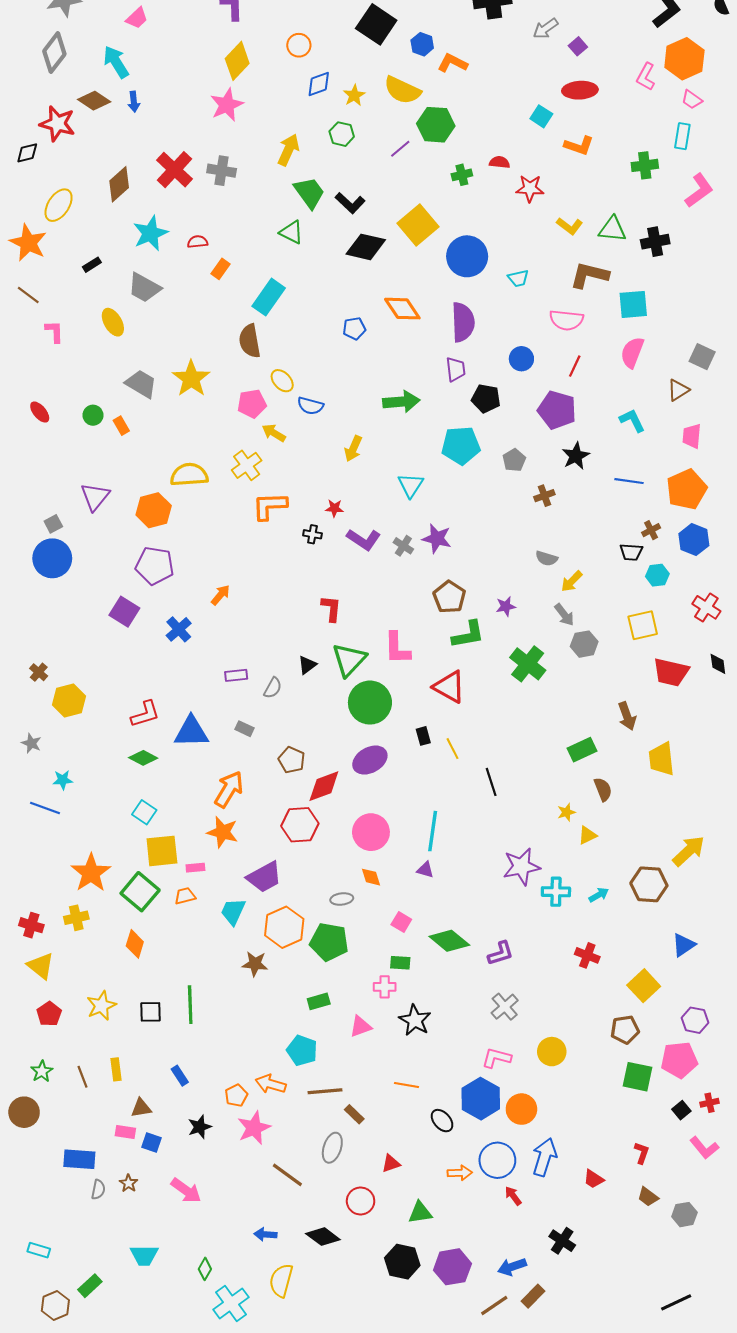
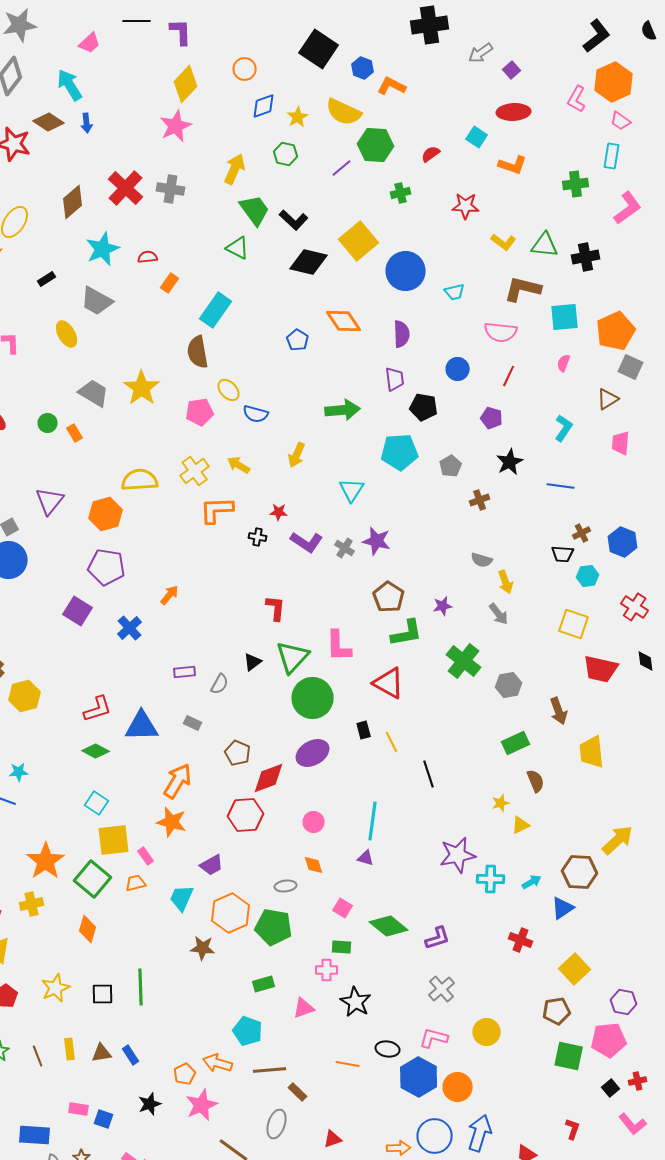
red semicircle: (500, 162) -> (431, 154), moved, turned -42
purple semicircle: (463, 322) -> (402, 334), size x0.7
blue pentagon: (354, 328) -> (298, 340), turned -30
pink semicircle: (632, 352) -> (564, 363), size x0.6
purple pentagon: (557, 410) -> (492, 418), size x0.6
cyan L-shape: (632, 420) -> (564, 428), turned 60
yellow arrow: (274, 433) -> (239, 465), moved
orange pentagon: (687, 489) -> (616, 331), moved
yellow arrow: (572, 581) -> (506, 582), turned -65
yellow square: (643, 625) -> (574, 624), turned 32
gray hexagon: (584, 644) -> (509, 685), moved
pink circle: (371, 832) -> (314, 822), size x0.6
pink rectangle: (195, 868) -> (146, 856), turned 60
purple trapezoid: (264, 877) -> (212, 865), size x0.7
blue triangle: (683, 945) -> (563, 908), moved
brown triangle: (141, 1108) -> (102, 1053), moved
black ellipse: (442, 1121) -> (388, 1049), moved, turned -40

